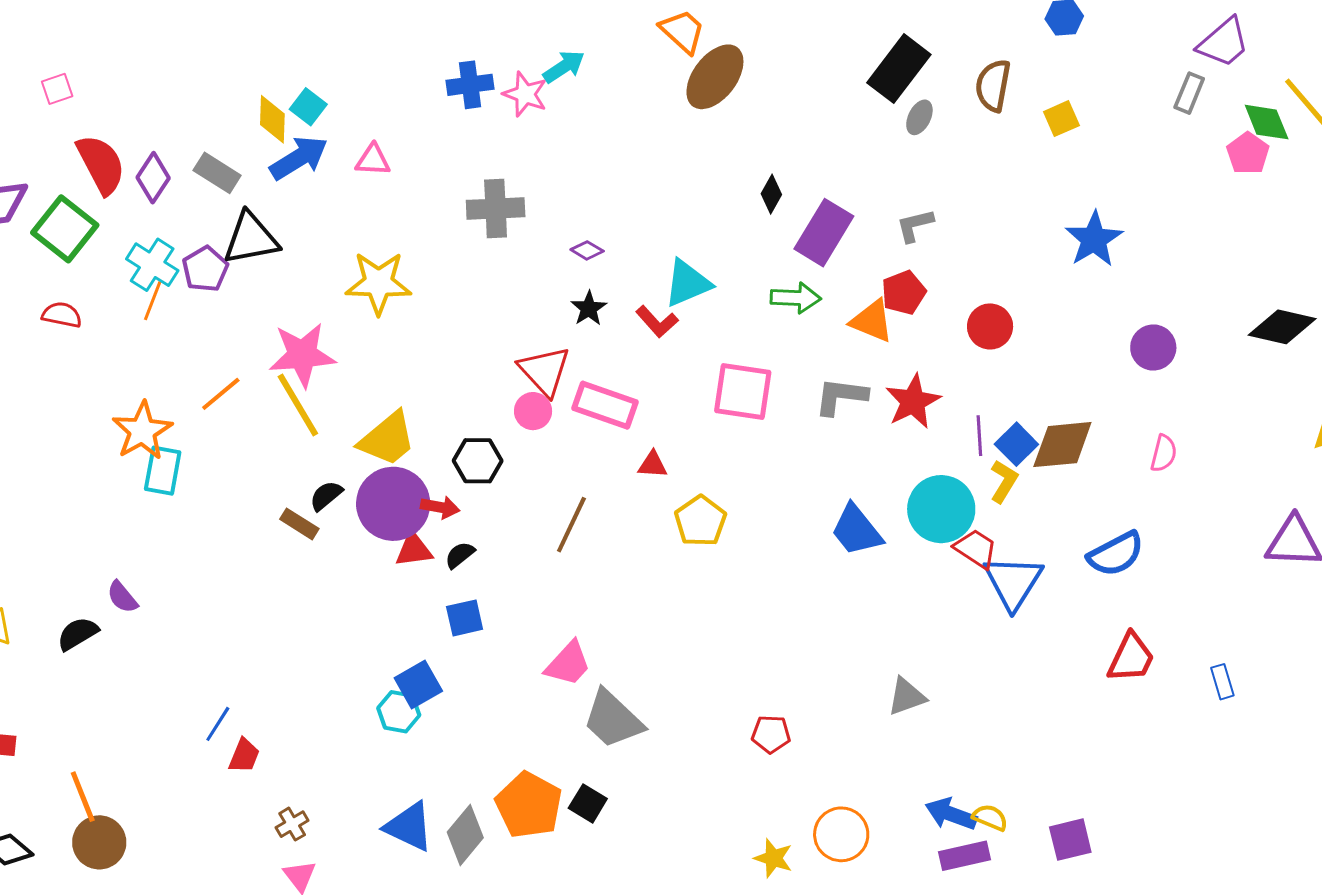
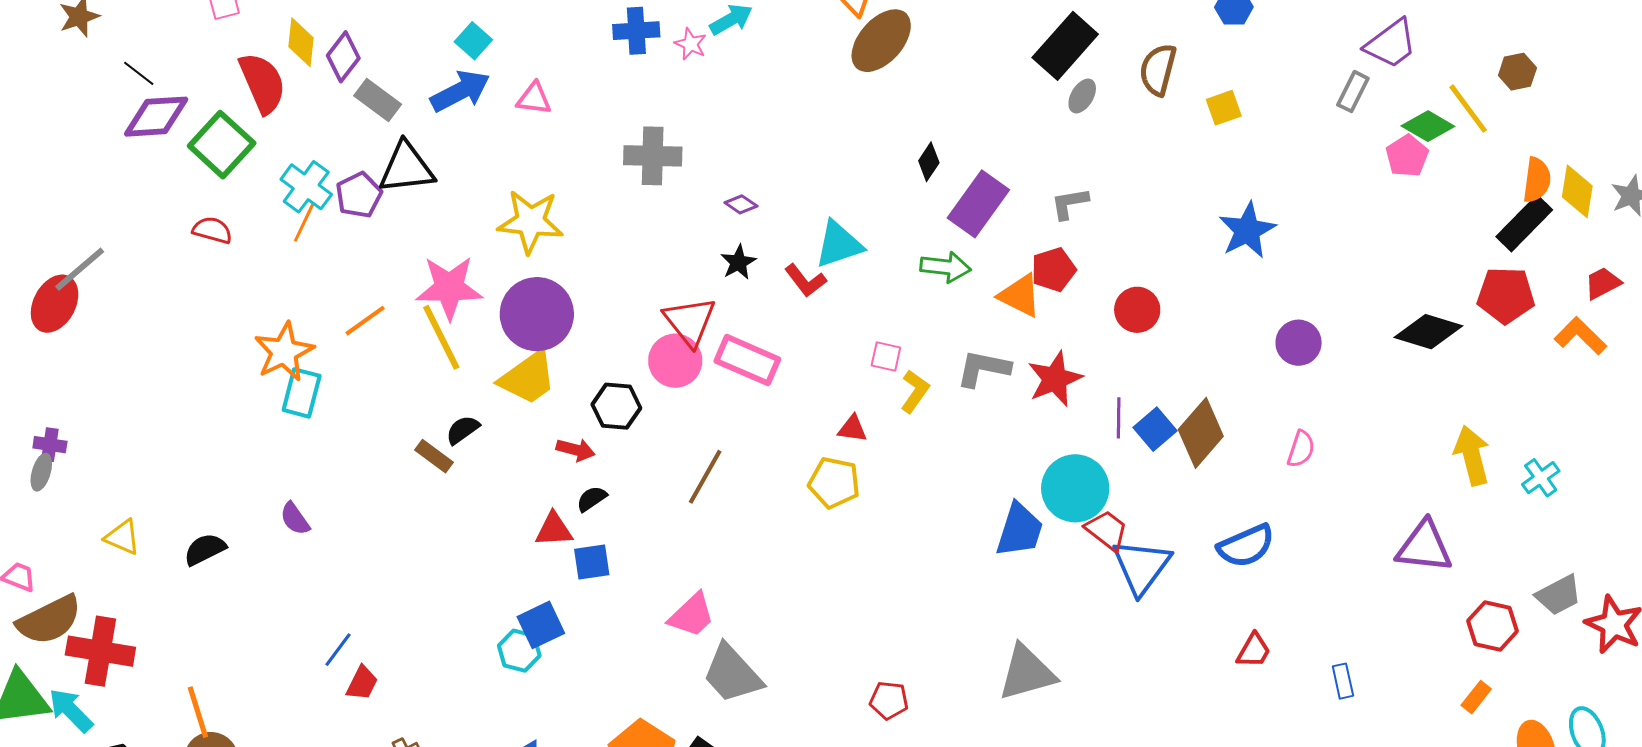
pink star: (525, 94) -> (691, 44), size x0.7
yellow diamond: (272, 119) -> (301, 42), moved
green diamond: (1267, 122) -> (1428, 126), turned -42
purple diamond: (153, 178) -> (343, 57), moved
pink square: (743, 392) -> (886, 357), size x0.5
pink circle: (533, 411) -> (675, 361), size x1.4
brown diamond: (1062, 445) -> (1201, 433), turned -48
red triangle: (653, 465) -> (852, 429), moved
yellow L-shape: (1004, 481) -> (915, 391), moved
purple circle: (393, 504) -> (537, 314), moved
yellow pentagon: (700, 521) -> (834, 483), turned -30
blue trapezoid: (856, 530) -> (1020, 530), moved, turned -128
red triangle: (414, 550) -> (554, 530), moved
purple semicircle: (122, 597) -> (295, 519), moved
red trapezoid: (1131, 658) -> (1254, 651), size x0.7
gray triangle: (907, 697) -> (1027, 673), size x1.5

